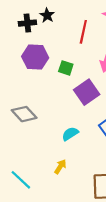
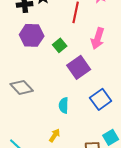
green square: (66, 68) -> (60, 45), turned 32
cyan semicircle: (70, 134) -> (64, 105), turned -56

